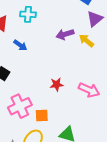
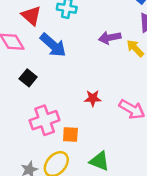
blue arrow: (20, 45) -> (53, 45), size x1.6

